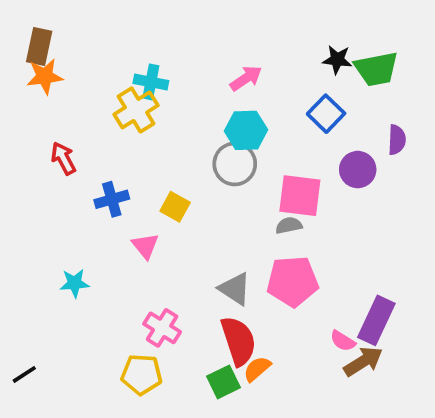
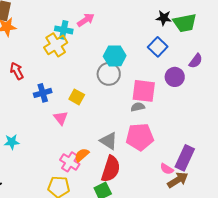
pink arrow: (246, 78) -> (86, 20), moved
purple semicircle: (397, 140) -> (196, 61), turned 35
cyan star: (75, 283) -> (12, 142), moved
red semicircle: (238, 341) -> (111, 169), turned 36
orange semicircle: (257, 369) -> (82, 155), moved

